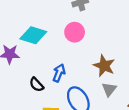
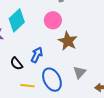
cyan diamond: (33, 35) -> (17, 20), turned -65
brown star: (104, 66) -> (68, 41), moved

